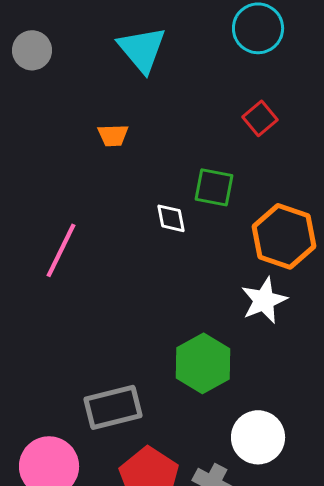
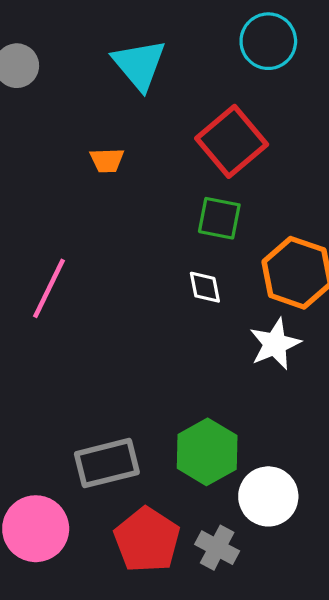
red square: (260, 118) -> (232, 141), moved, size x1.8
white diamond: (171, 218) -> (205, 287), moved
green hexagon: (203, 363) -> (207, 452), moved

